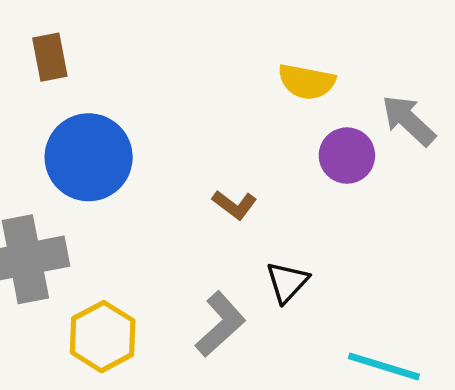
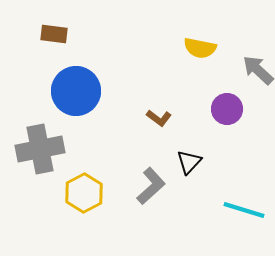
brown rectangle: (50, 57) -> (54, 34), turned -72
purple circle: (347, 156) -> (227, 109), moved

